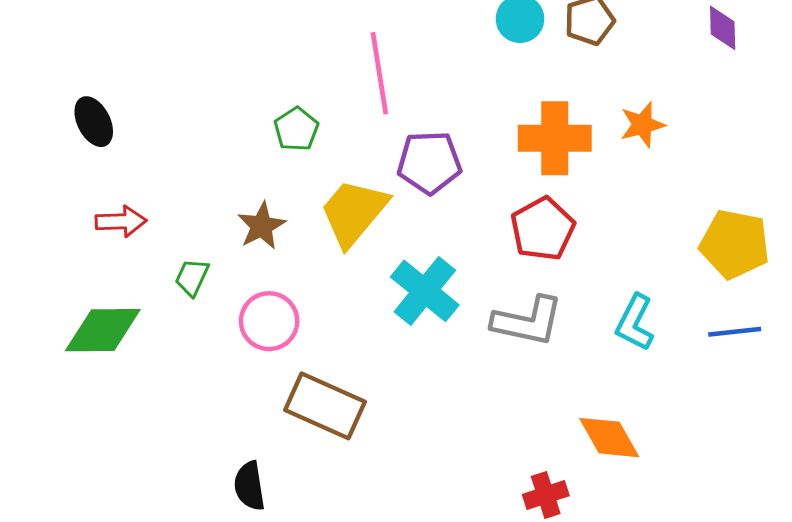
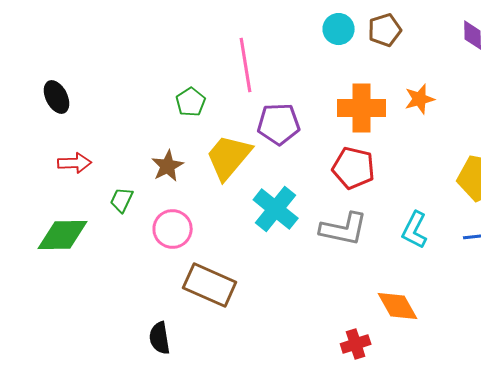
red pentagon: (543, 229) -> (354, 168), turned -30

